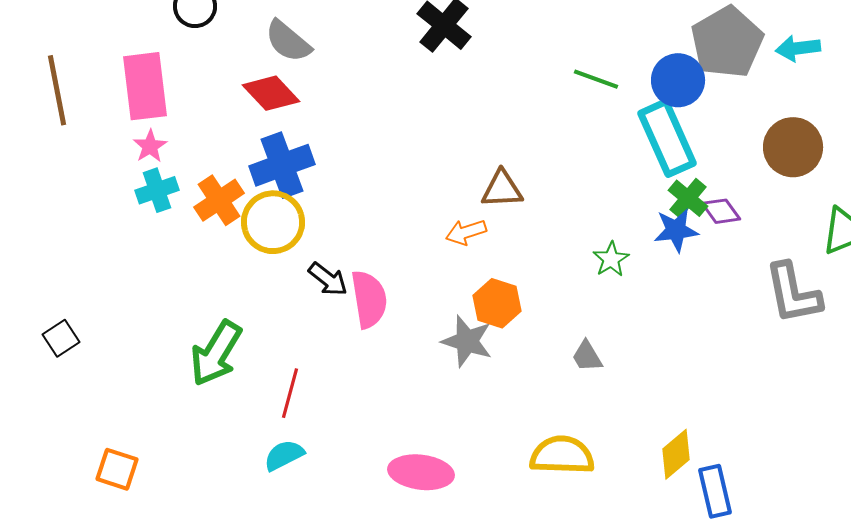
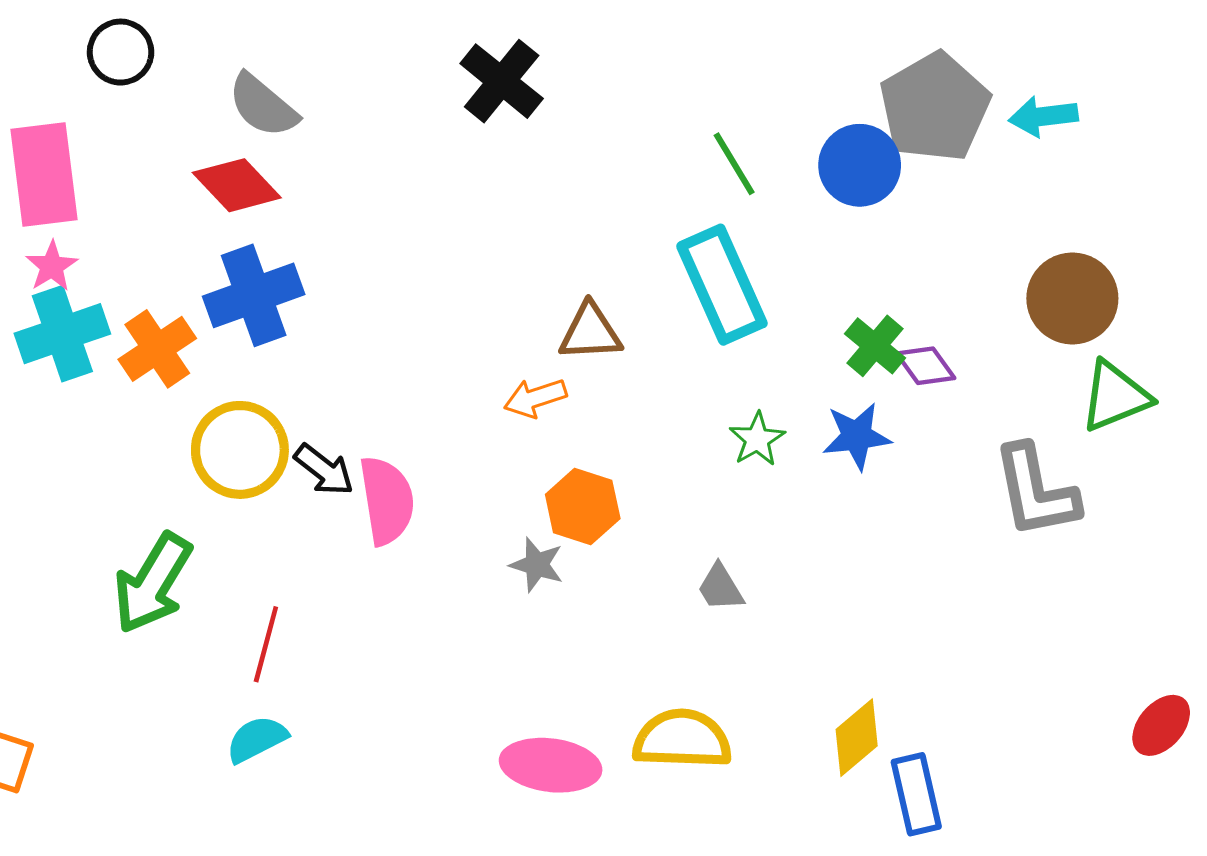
green line: (596, 79) -> (734, 164), turned 39
cyan rectangle: (667, 138) -> (722, 285), moved
brown circle: (793, 147) -> (1072, 298), moved
cyan cross: (157, 190) -> (62, 334), size x1.4
yellow circle: (273, 222) -> (240, 450), moved
blue star: (676, 230) -> (857, 436), moved
gray star: (467, 341) -> (537, 565), size x0.7
pink ellipse: (421, 472) -> (551, 765), moved

